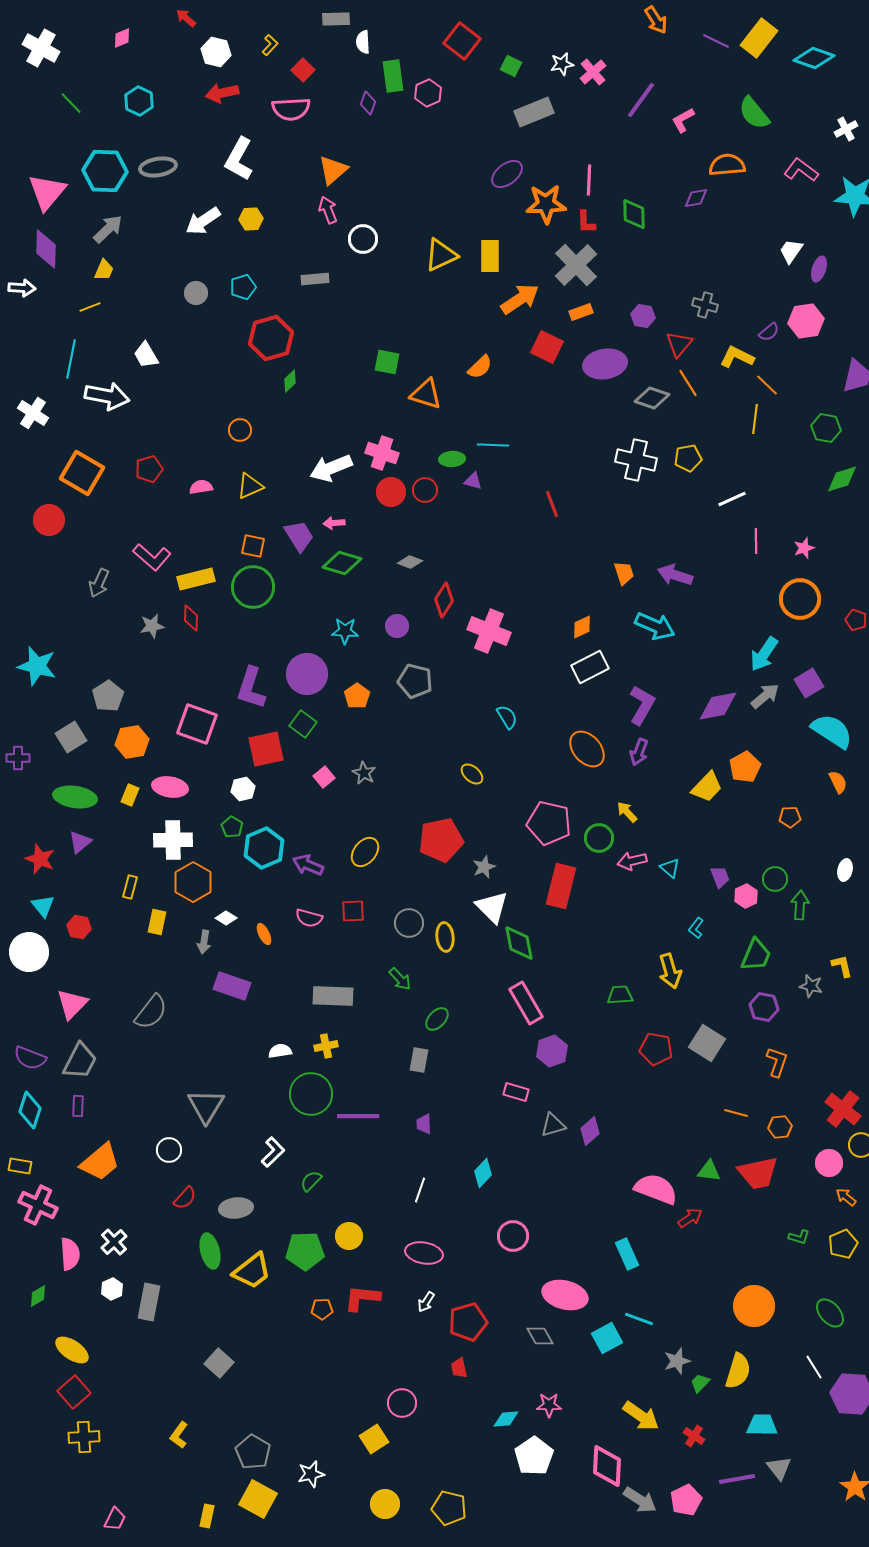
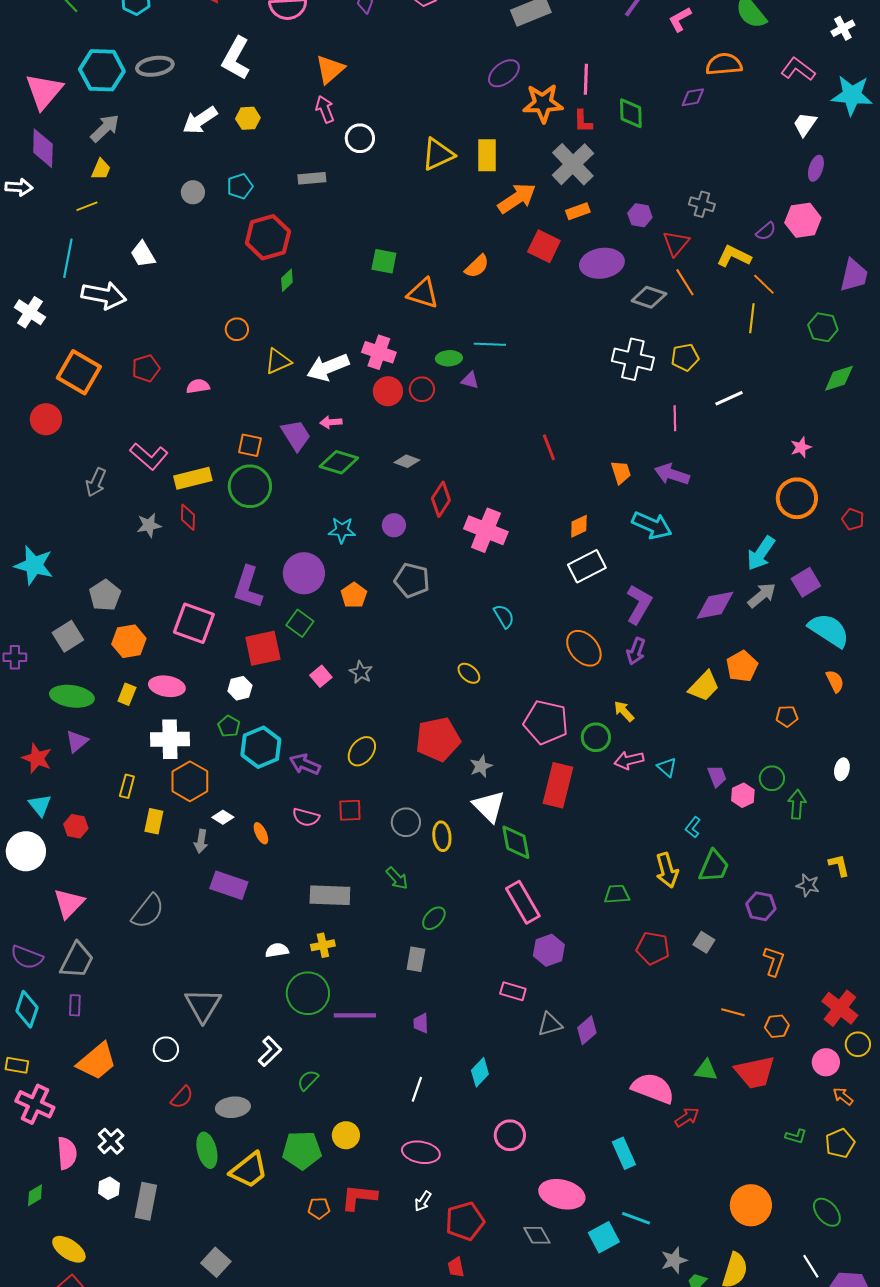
white trapezoid: (791, 251) -> (805, 124), moved
yellow triangle: (250, 486) -> (278, 361), moved
red line: (552, 504) -> (549, 447), moved
pink line: (756, 541) -> (675, 418), moved
green trapezoid: (756, 955) -> (714, 866), moved
gray square: (707, 1043) -> (704, 942), size x0.6

